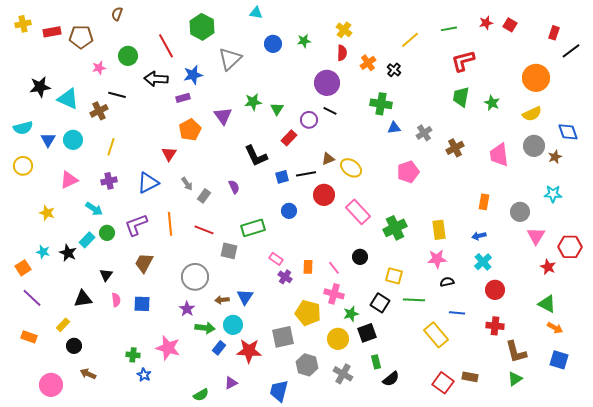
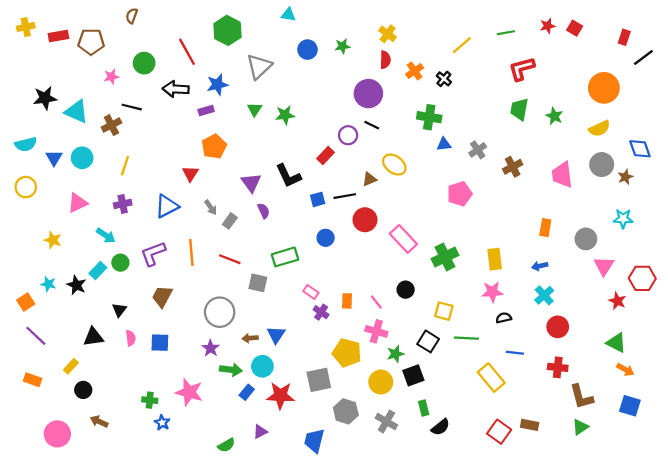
green triangle: (277, 109) -> (255, 109), moved
purple triangle: (223, 116) -> (251, 183), moved
yellow ellipse: (351, 168) -> (394, 165), moved

